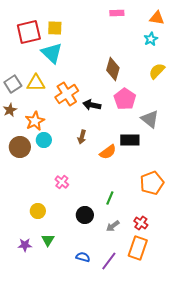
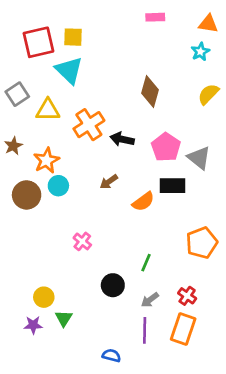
gray square: (13, 84) -> (17, 94), moved
pink pentagon: (125, 99) -> (166, 147), moved
brown arrow: (82, 137) -> (109, 182), turned 40
yellow circle: (38, 211) -> (44, 297), moved
blue semicircle: (83, 257) -> (111, 356), moved
purple line: (109, 261) -> (145, 330), moved, turned -36

